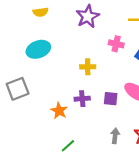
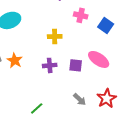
orange star: (59, 111) -> (15, 60), moved
gray arrow: (115, 136) -> (80, 99), turned 128

